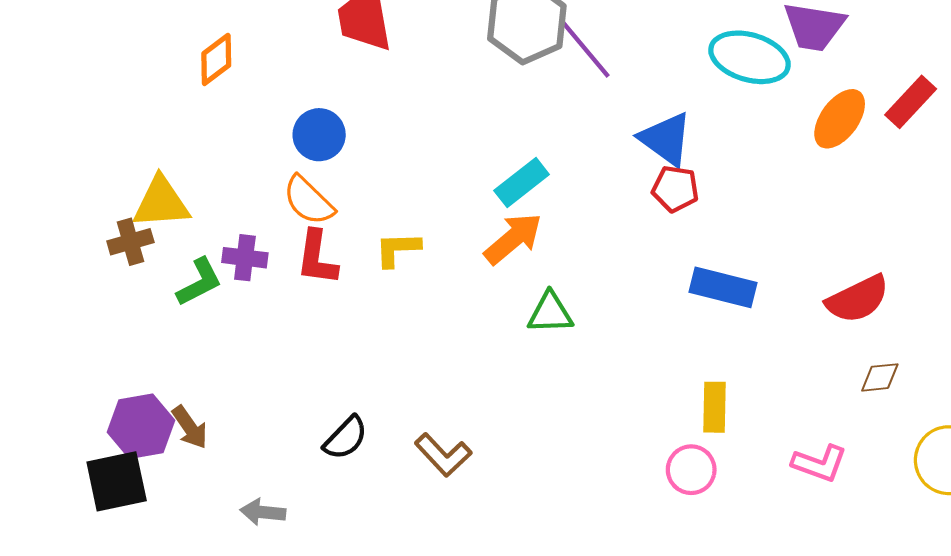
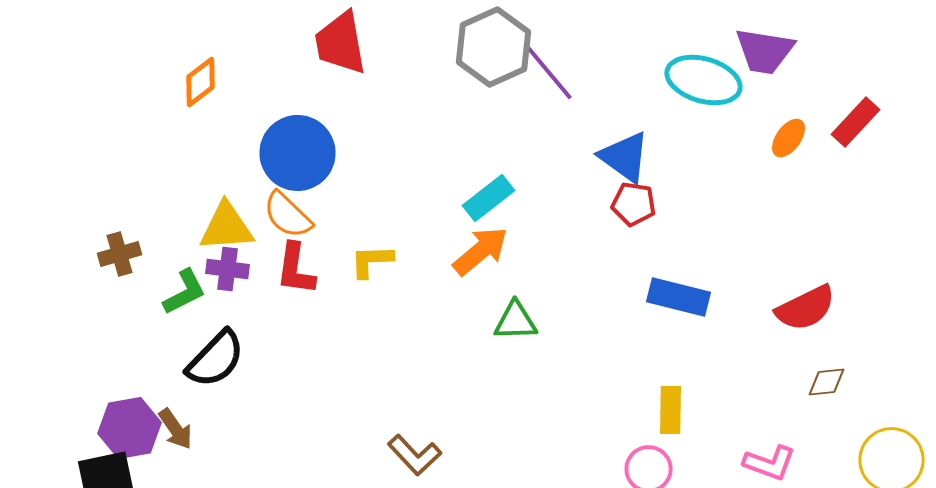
orange ellipse: (840, 119) -> (788, 138), size x0.7
blue circle: (319, 135) -> (298, 153), size x1.5
yellow triangle: (161, 203) -> (226, 227), moved
black semicircle: (346, 438) -> (216, 359), moved, size x1.4

